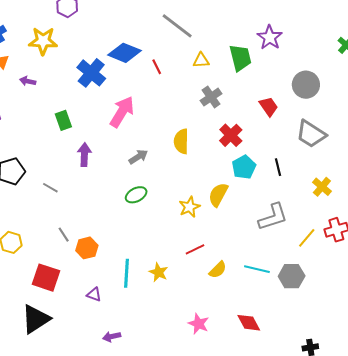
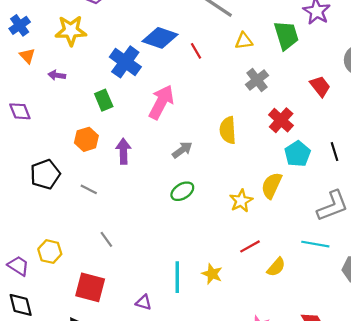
green rectangle: (63, 120) -> (104, 100), moved
orange hexagon: (87, 248) -> (86, 139), moved
cyan line: (257, 269) -> (315, 244), moved

